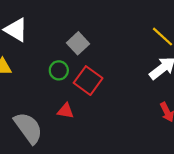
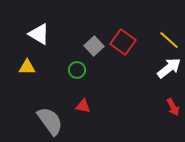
red square: (88, 81) -> (123, 42), moved

